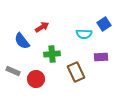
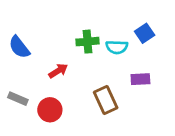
red arrow: (42, 27) -> (58, 71), moved
blue semicircle: (22, 41) -> (19, 47), moved
green cross: (52, 54) -> (88, 42), moved

